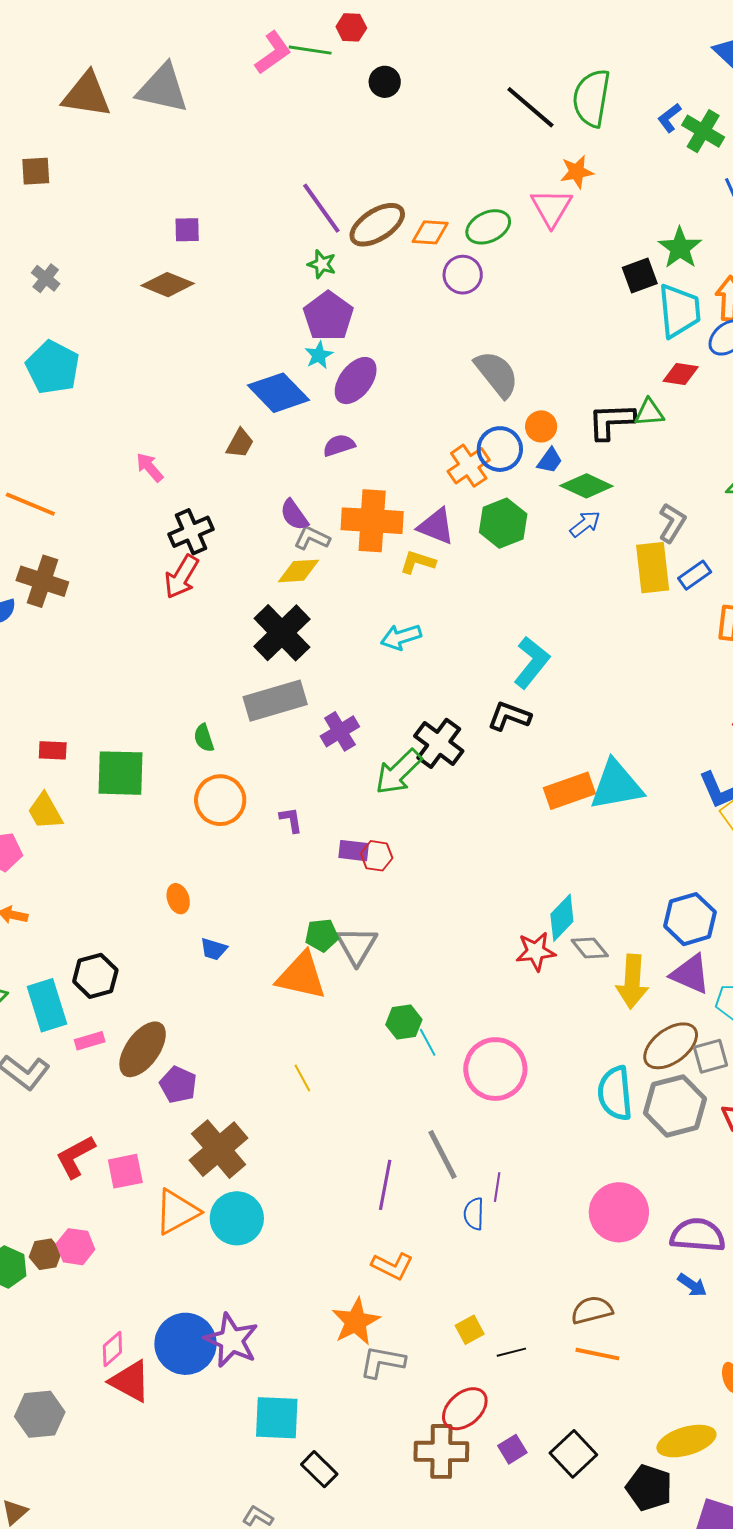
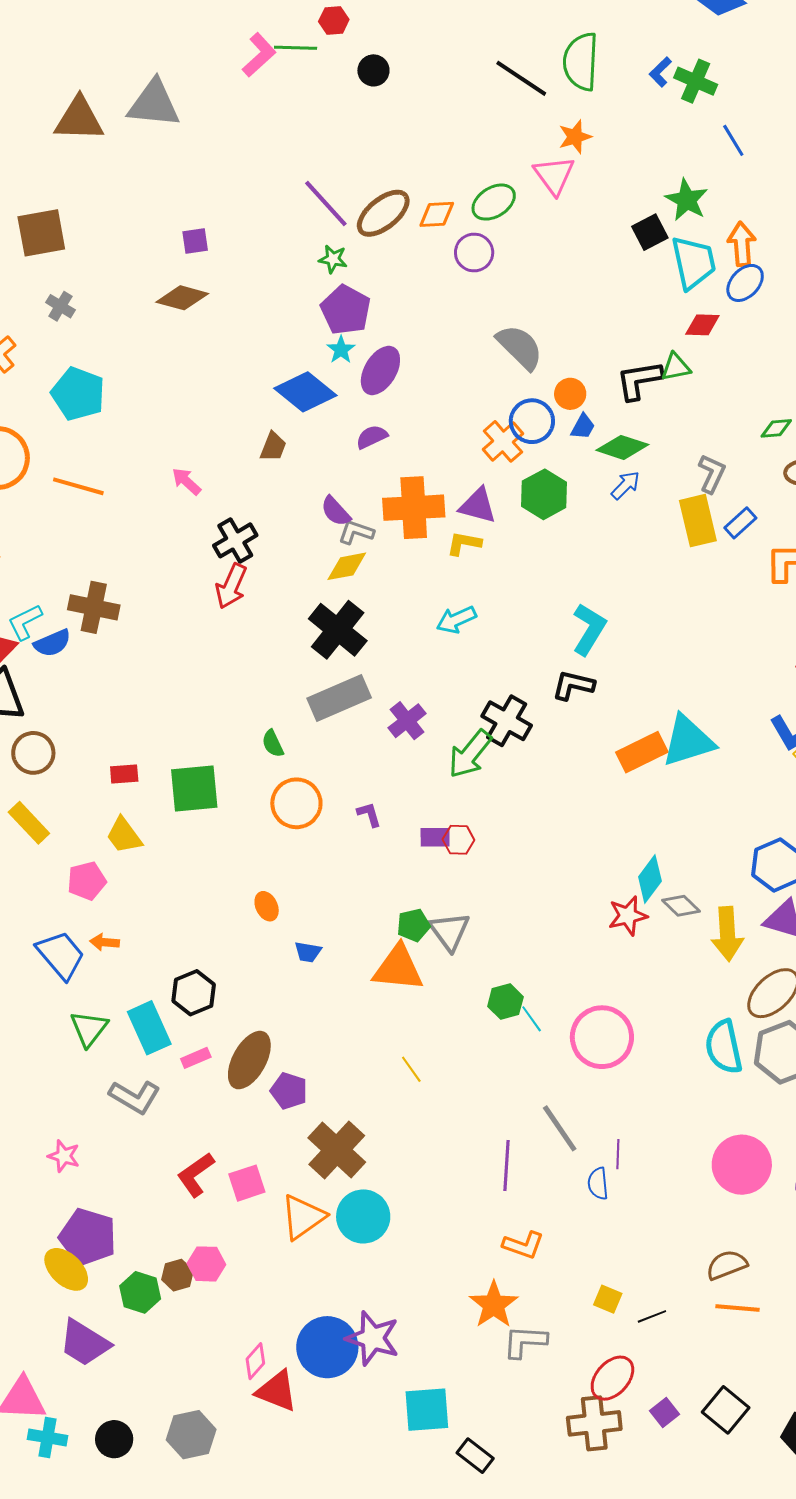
brown square: (36, 171) -> (41, 233), moved, size x1.6
orange line: (30, 504) -> (78, 486), moved
yellow square: (470, 1330) -> (608, 1299), turned -32

